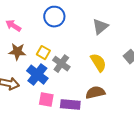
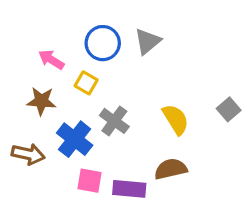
pink arrow: (13, 26) -> (51, 60), moved
gray triangle: (100, 27) -> (147, 41), moved
yellow square: (43, 53) -> (86, 83), moved

